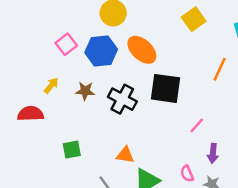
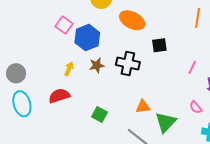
pink square: (66, 44) -> (64, 25), moved
blue hexagon: (101, 51) -> (87, 38), moved
black square: (165, 88) -> (159, 45), size x0.6
green square: (72, 150) -> (100, 115), turned -35

